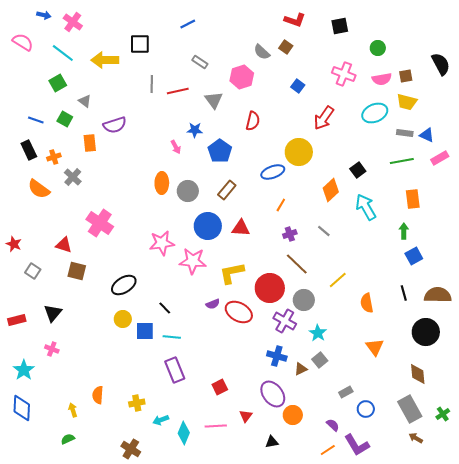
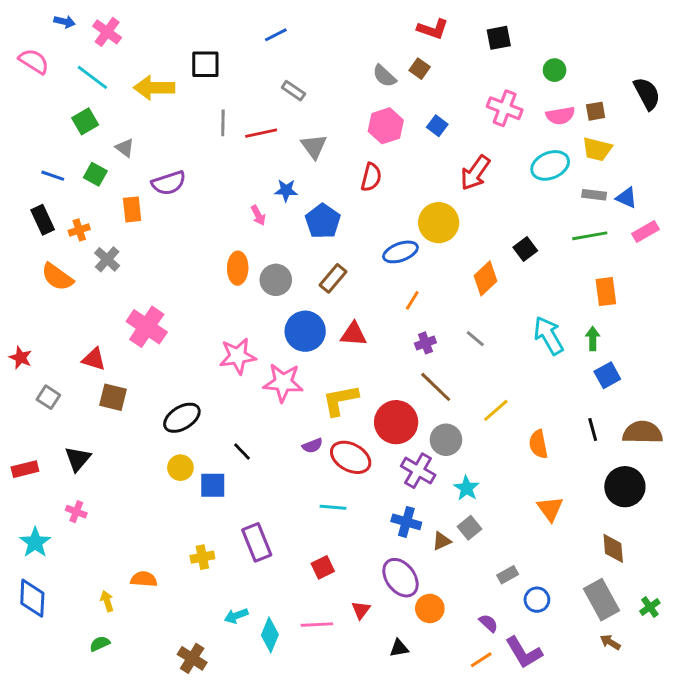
pink hexagon: (242, 77) -> (386, 126), moved
cyan arrow: (366, 207) -> (549, 336), moved
cyan line: (172, 337) -> (333, 507), moved
orange semicircle: (98, 395) -> (144, 579), turned 90
yellow cross: (137, 403) -> (202, 557), moved

